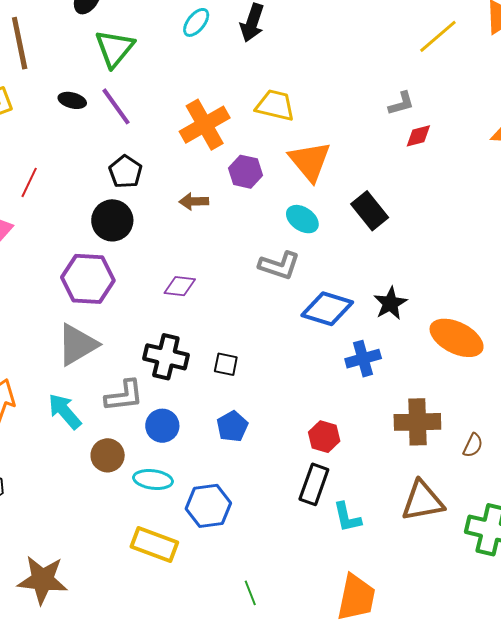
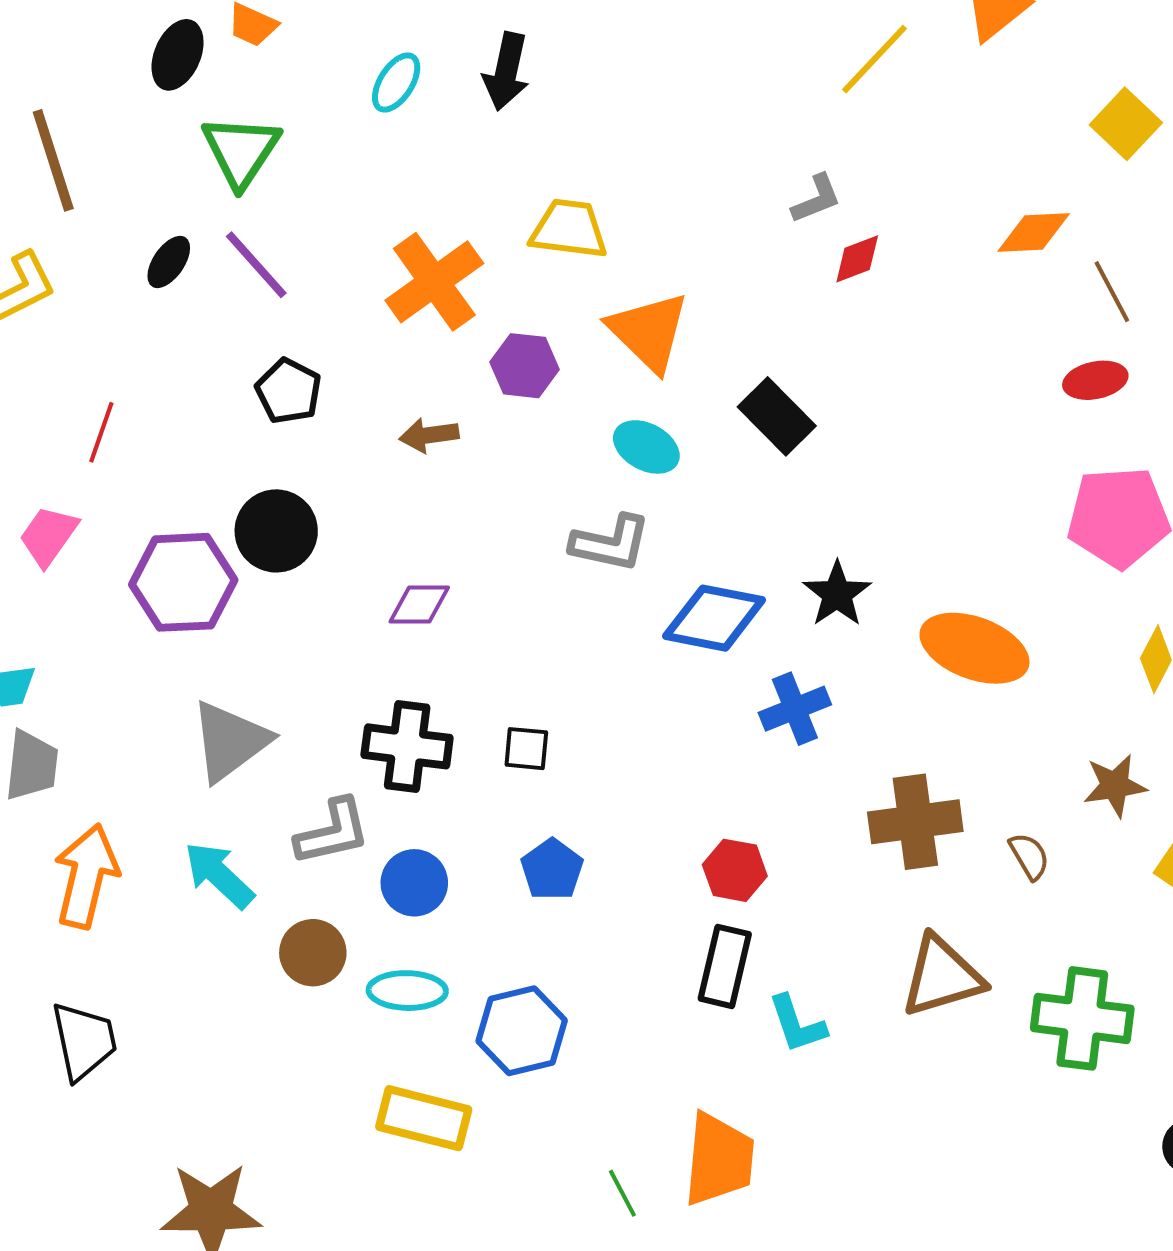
black ellipse: (72, 100) -> (169, 262), turned -64
black circle: (112, 220) -> (276, 531), moved
purple hexagon: (88, 279) -> (183, 582), moved
brown semicircle: (473, 445) -> (1029, 856), turned -50
orange trapezoid: (356, 597) -> (719, 1159), moved

